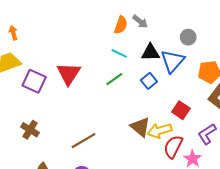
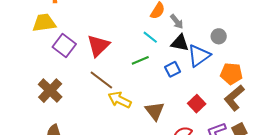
gray arrow: (140, 21) -> (177, 22), moved
brown cross: (30, 130) -> (50, 91), size x1.4
yellow arrow: (160, 131) -> (120, 100), moved, turned 30
brown line: (84, 141) -> (101, 80), moved, turned 55

